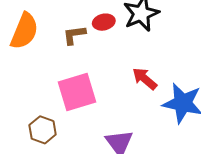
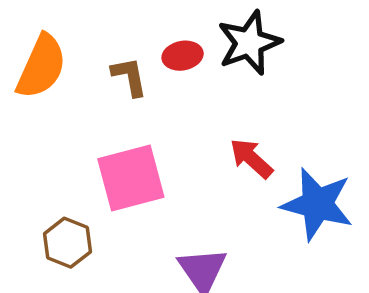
brown L-shape: (74, 35) -> (129, 77), turned 85

